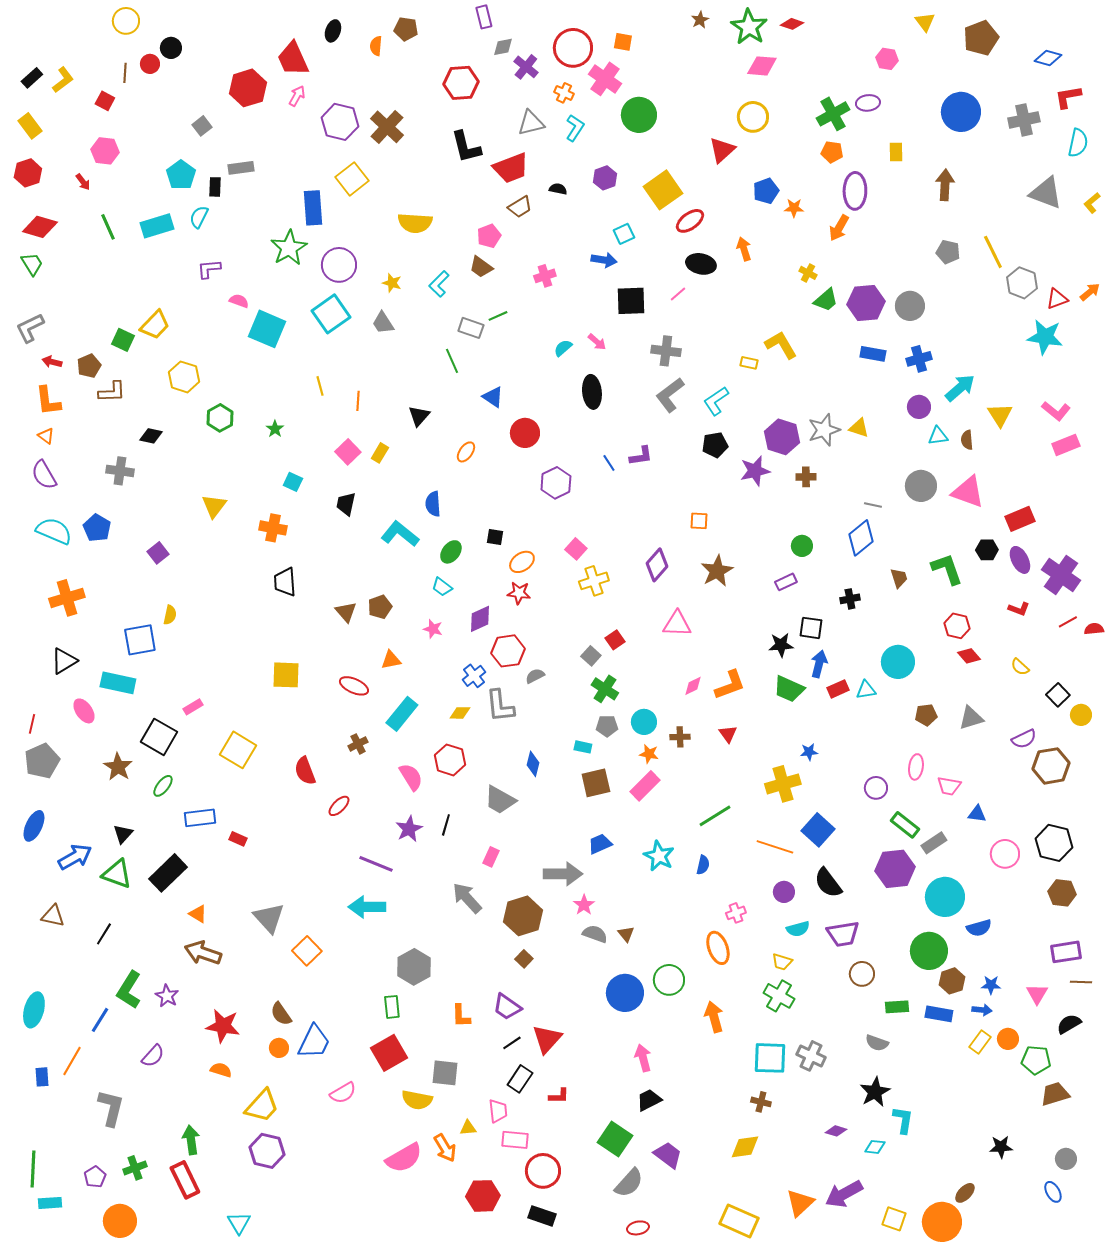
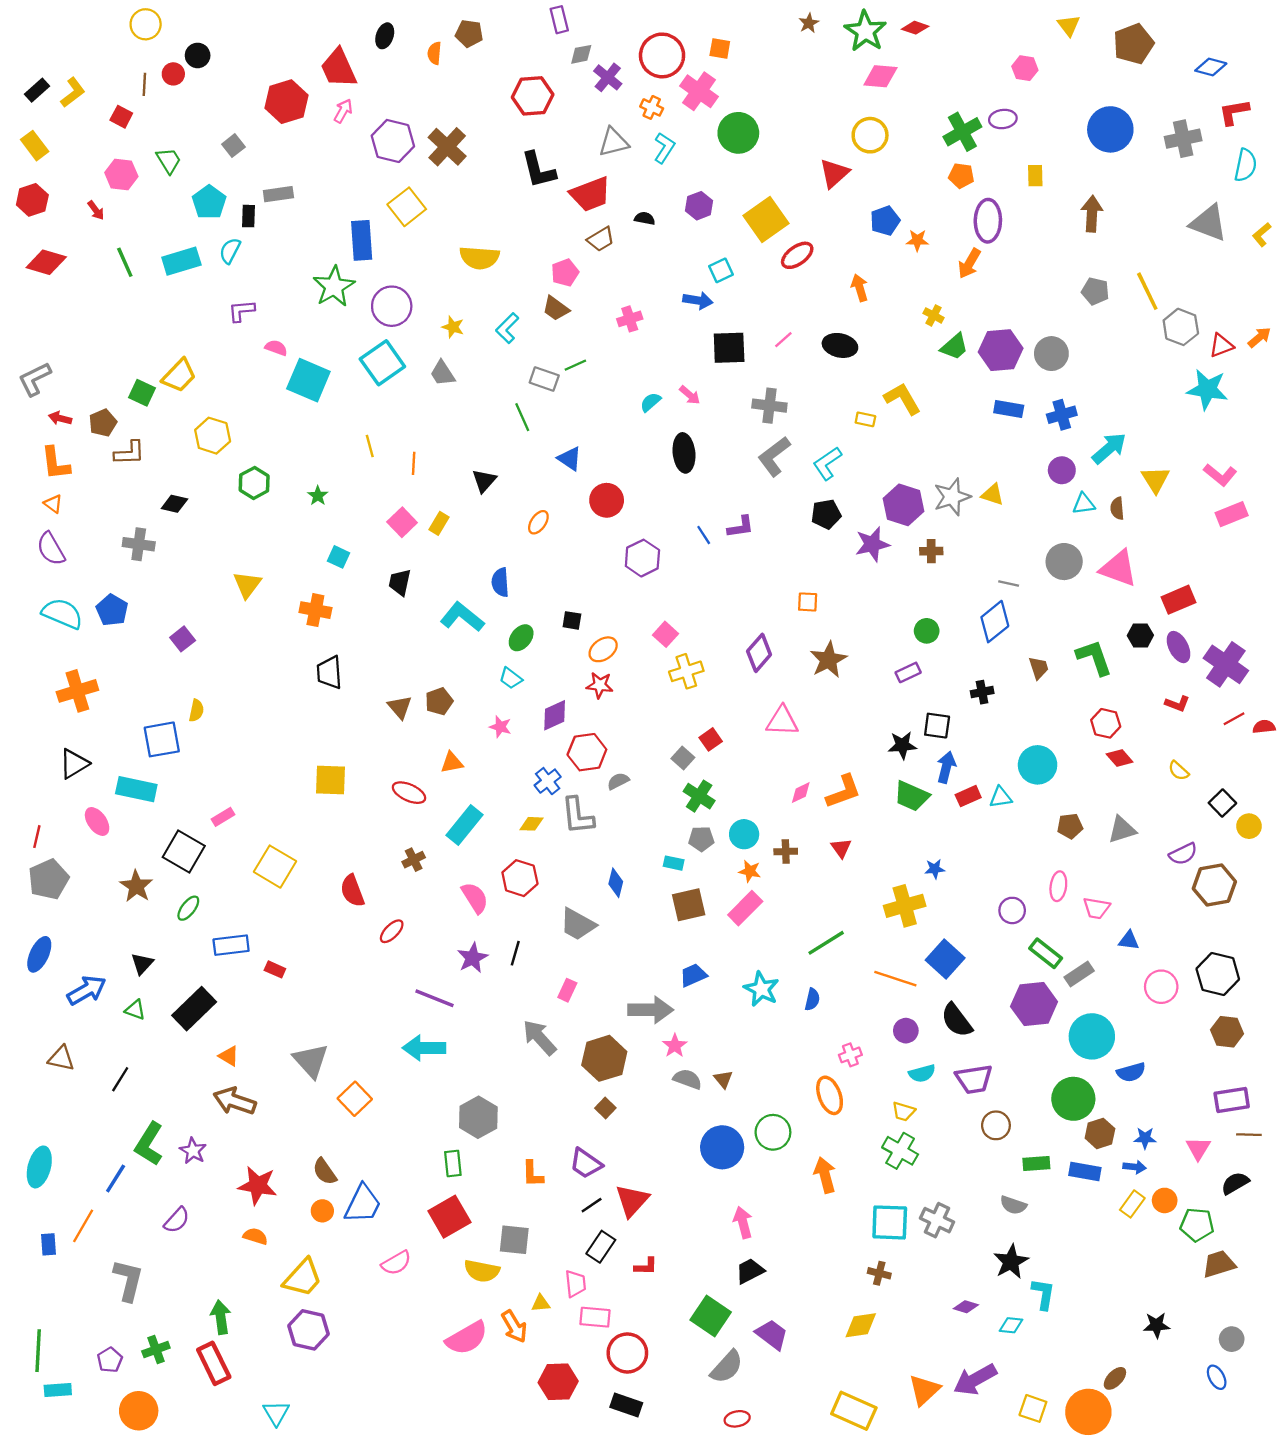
green trapezoid: (32, 264) -> (169, 161), moved
black ellipse: (701, 264) -> (840, 345), moved
green triangle: (117, 874) -> (135, 1010), size x0.6

